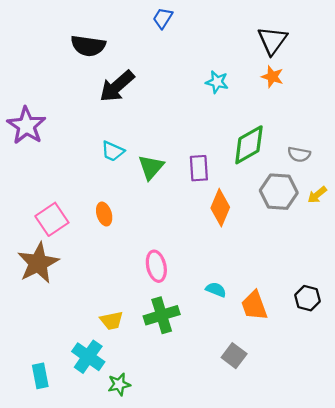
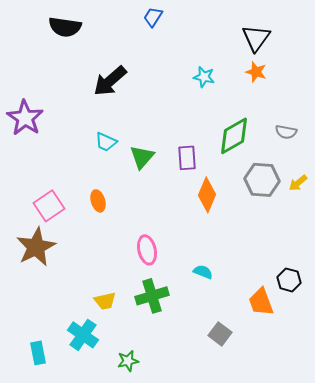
black semicircle: (88, 46) -> (65, 27), moved
gray semicircle: (299, 154) -> (286, 132), moved
orange trapezoid: (254, 306) -> (261, 302), moved
green star: (119, 384) -> (128, 361), moved

